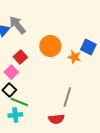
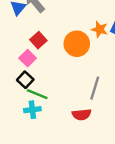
orange circle: (50, 46) -> (77, 44), moved
orange star: (74, 57) -> (100, 29), moved

